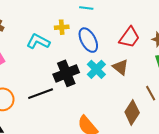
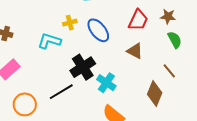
cyan cross: (96, 69) -> (106, 83), moved

